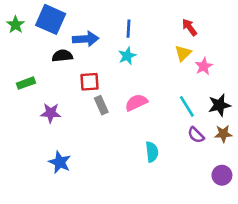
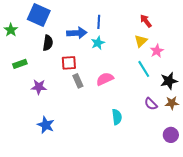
green star: (16, 25) -> (11, 30), moved
blue arrow: (86, 39) -> (77, 33), moved
black semicircle: (62, 56) -> (48, 43), turned 105
cyan line: (187, 106) -> (144, 69), moved

